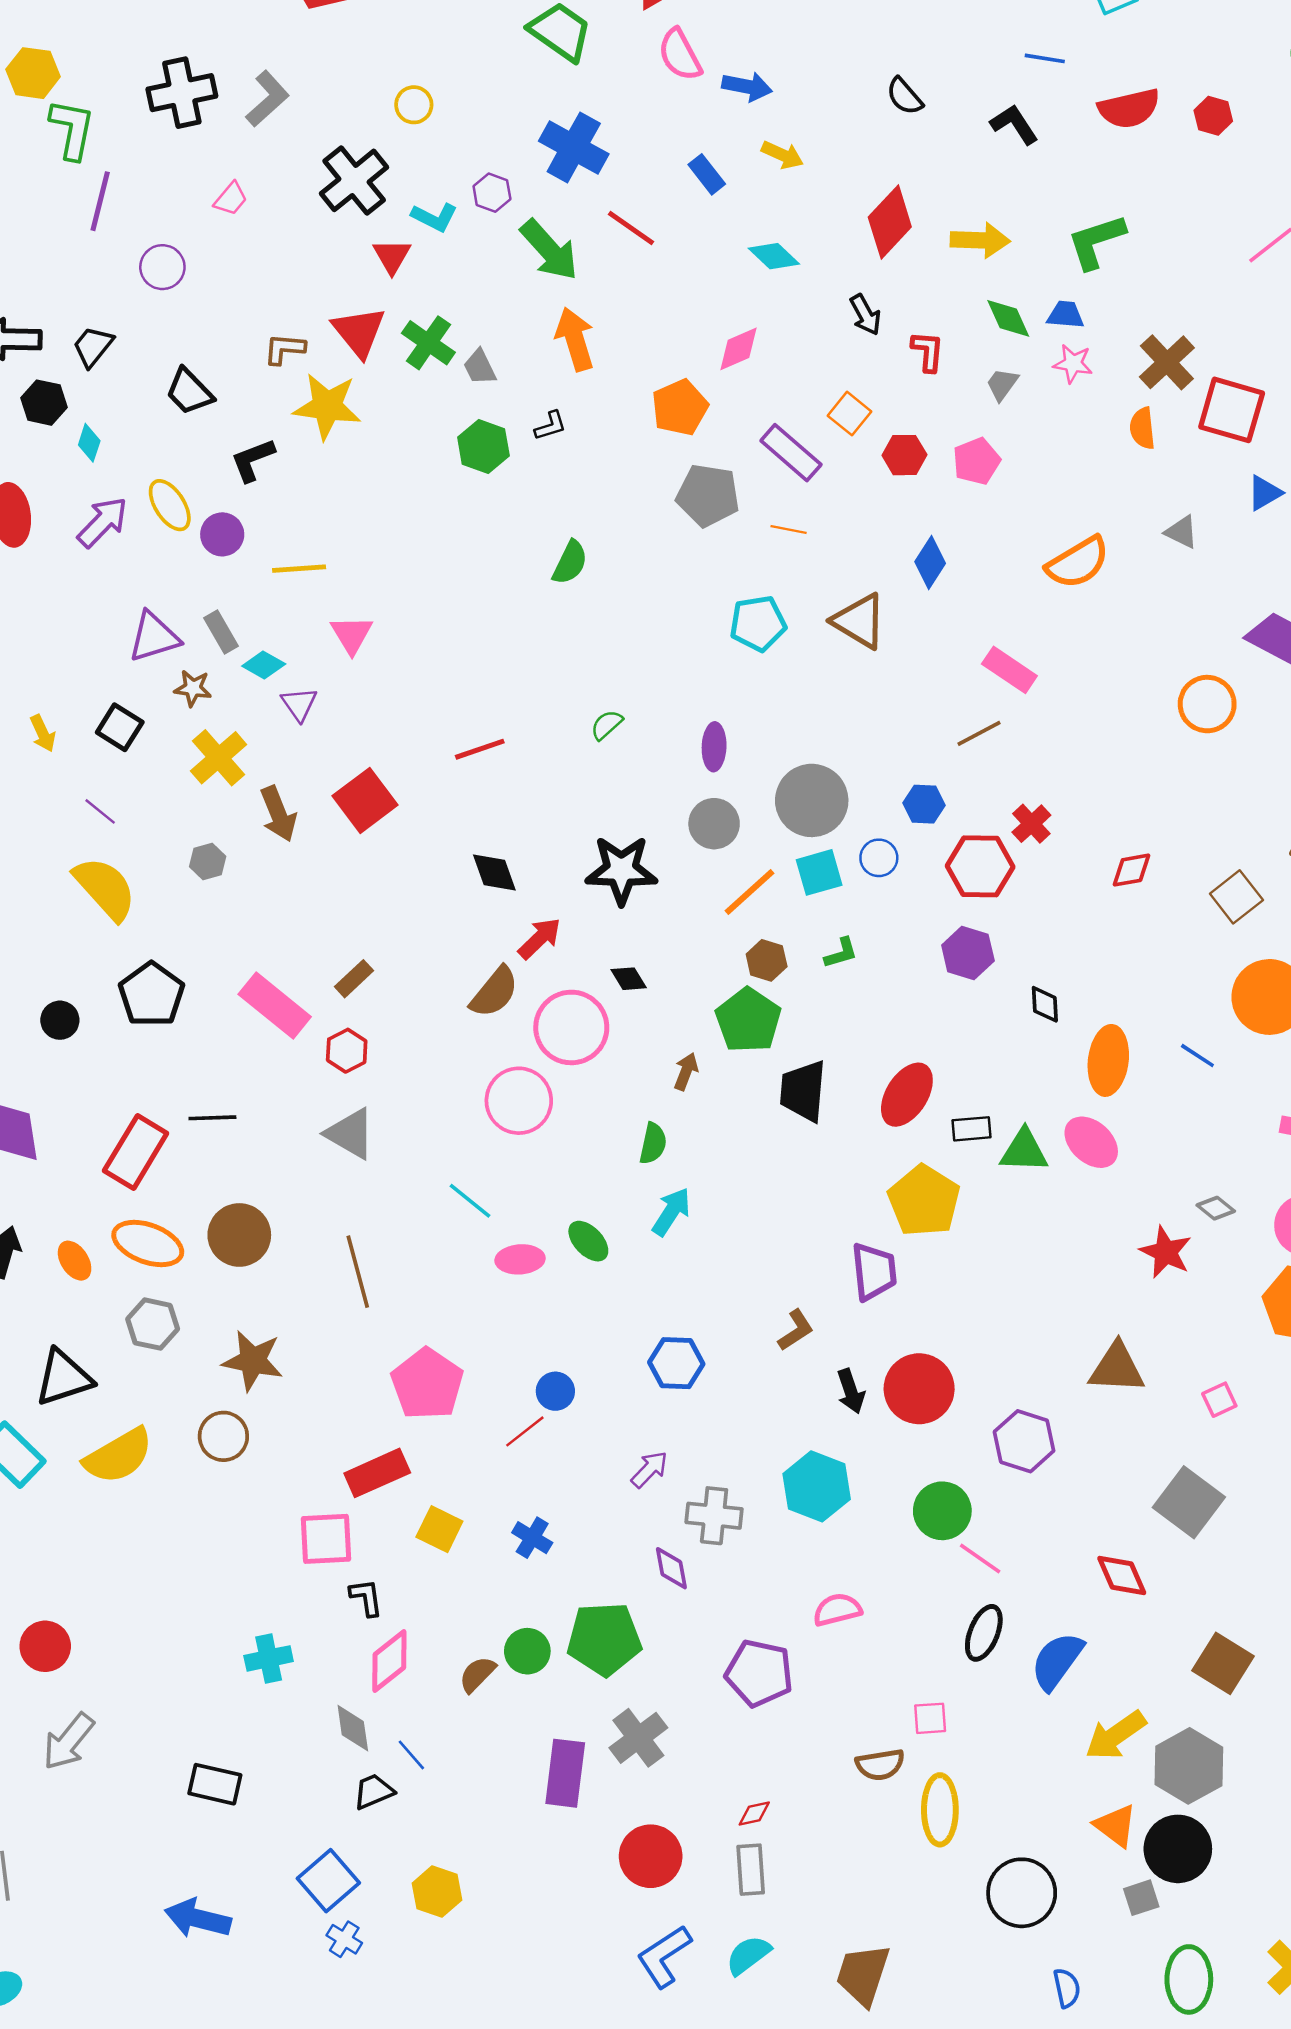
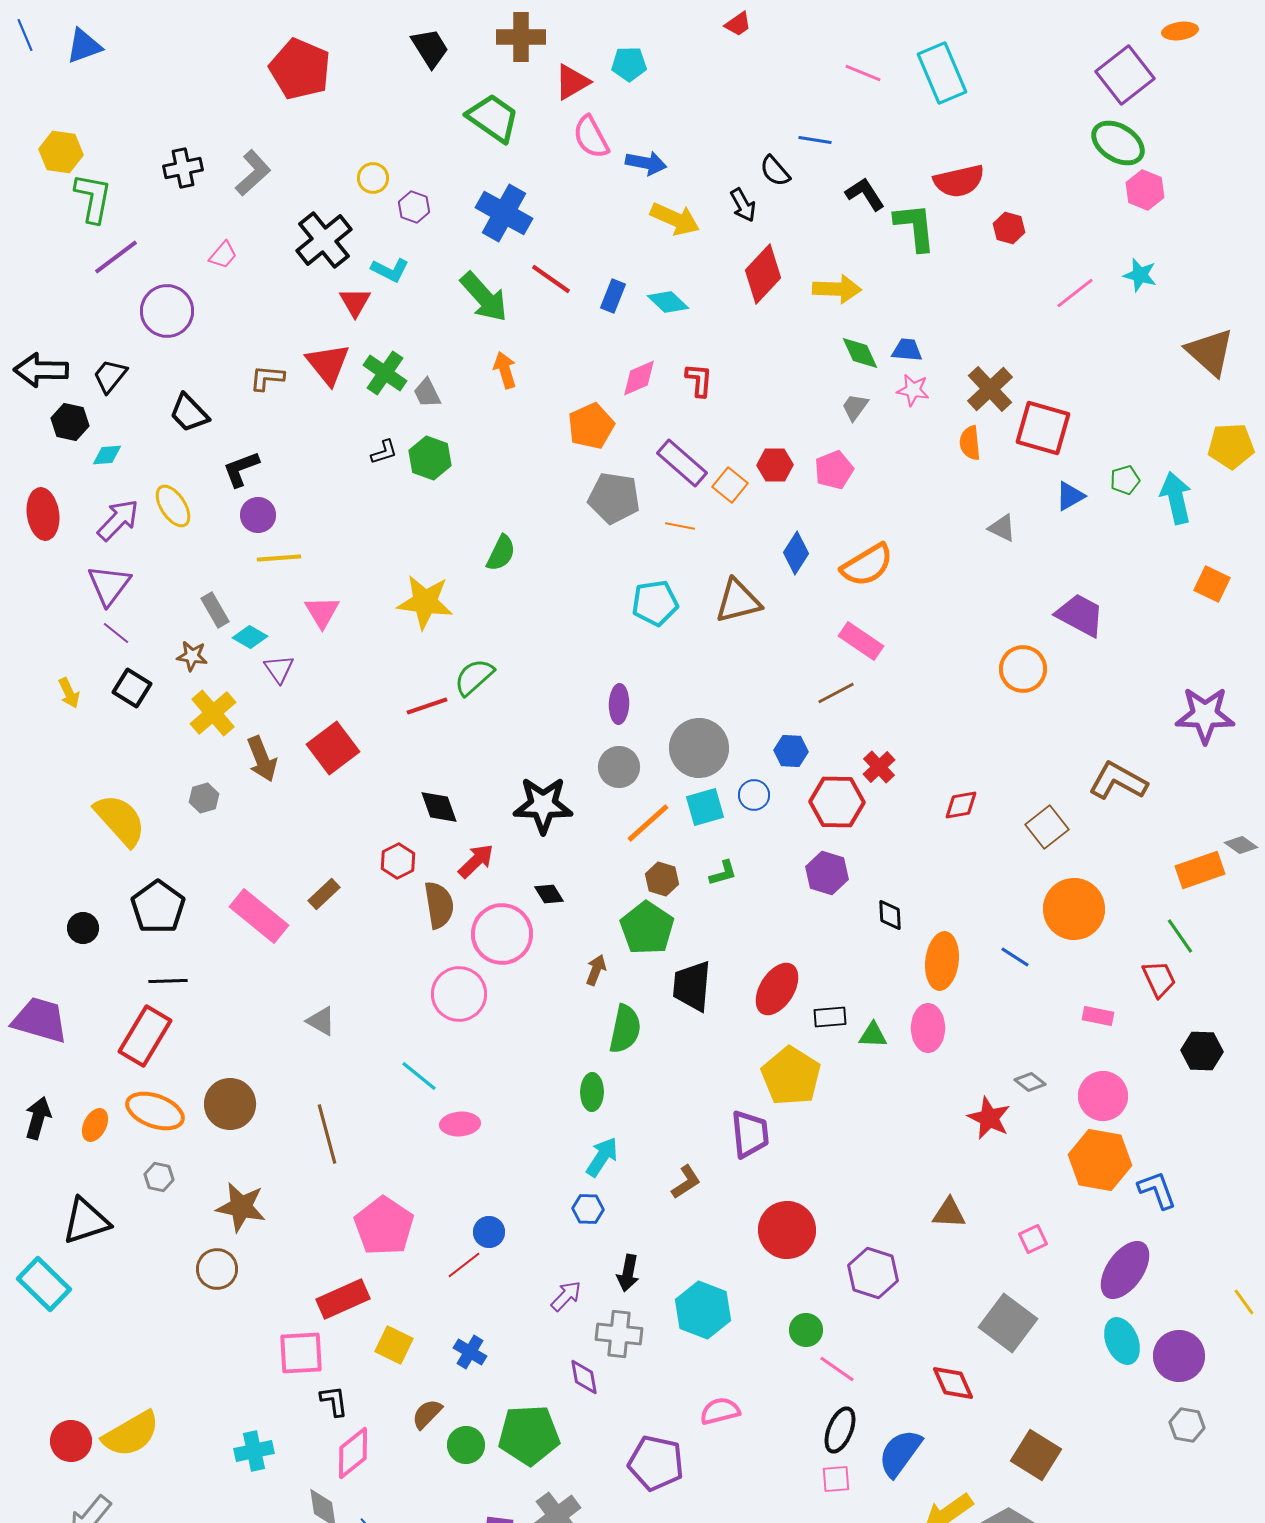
blue line: (1045, 58) -> (815, 140), moved
black cross: (182, 93) -> (183, 168), size x0.7
red hexagon: (1213, 116) -> (1009, 228), moved
yellow arrow: (782, 155) -> (675, 219), size x1.4
blue rectangle: (707, 174) -> (613, 296), moved, turned 60
purple hexagon: (492, 193) -> (414, 207), moved
purple line: (100, 201) -> (116, 257), turned 39
green L-shape: (1096, 241) -> (915, 227), moved, turned 102
purple circle: (162, 267) -> (167, 311), size x1.4
black arrow: (865, 315) -> (743, 205), moved
orange arrow: (575, 339) -> (505, 370), size x0.7
red L-shape: (928, 351) -> (699, 380), moved
yellow star: (327, 406) -> (425, 602), moved
orange square: (850, 414) -> (730, 485), moved
black L-shape: (551, 426) -> (384, 452), moved
cyan diamond: (89, 443) -> (107, 455), turned 68
purple circle: (222, 534) -> (258, 515), moved
orange semicircle: (1078, 562) -> (867, 565), moved
brown triangle: (859, 621) -> (738, 601), turned -45
purple triangle: (154, 637) -> (109, 585), moved, turned -36
green semicircle: (607, 725) -> (474, 677), moved, size x1.5
purple line: (100, 811) -> (116, 633), moved
brown semicircle: (494, 992) -> (439, 905), turned -48
red hexagon: (347, 1051) -> (398, 861), moved
black line: (212, 1118) -> (168, 981), moved
gray triangle: (350, 1134) -> (321, 1021), size x0.7
pink ellipse: (1091, 1142) -> (928, 1028), turned 48
green semicircle: (653, 1143) -> (625, 1029), moved, size x1.4
green triangle: (1024, 1151) -> (873, 1035), size x0.7
cyan arrow: (671, 1212) -> (602, 1157), moved
green ellipse: (588, 1241) -> (592, 1092), moved, turned 45
orange ellipse: (75, 1261) -> (95, 1125), turned 60
gray hexagon: (153, 1324) -> (159, 1177), size x0.7
blue hexagon: (676, 1363) -> (588, 1209), size x0.7
brown triangle: (1117, 1368) -> (949, 1213), size x0.7
black arrow: (851, 1391) -> (628, 1273), moved, turned 30
yellow semicircle: (118, 1456) -> (131, 1434), moved
green circle: (942, 1511) -> (806, 1330), size x0.7
brown semicircle: (477, 1674) -> (427, 1414), moved
pink square: (930, 1718) -> (836, 1479), moved

